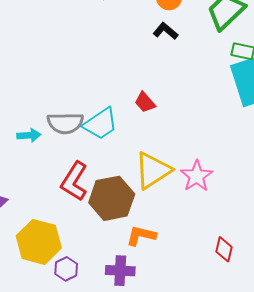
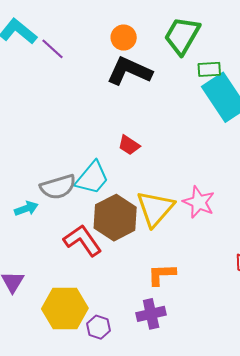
black L-shape: (166, 31) -> (129, 71), size x1.8
red L-shape: (74, 181) -> (83, 240), turned 129
brown hexagon: (112, 198) -> (115, 218), moved

